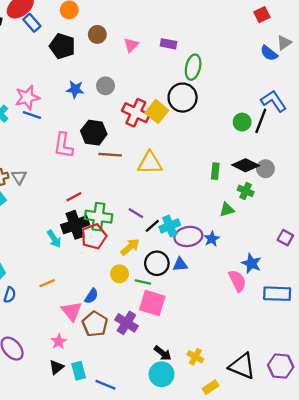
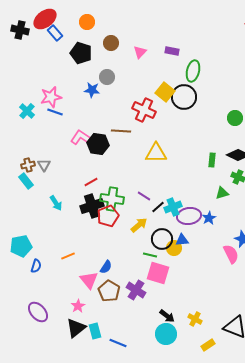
gray circle: (105, 86) -> (107, 77), moved
yellow square: (157, 112) -> (165, 92), moved
black hexagon: (94, 133) -> (98, 144), moved
pink L-shape: (63, 145) -> (82, 138), turned 115
brown line: (110, 155) -> (121, 131), moved
cyan arrow: (54, 239) -> (56, 203), moved
yellow circle: (119, 274) -> (174, 248), moved
black triangle: (56, 367) -> (76, 328), size x1.5

